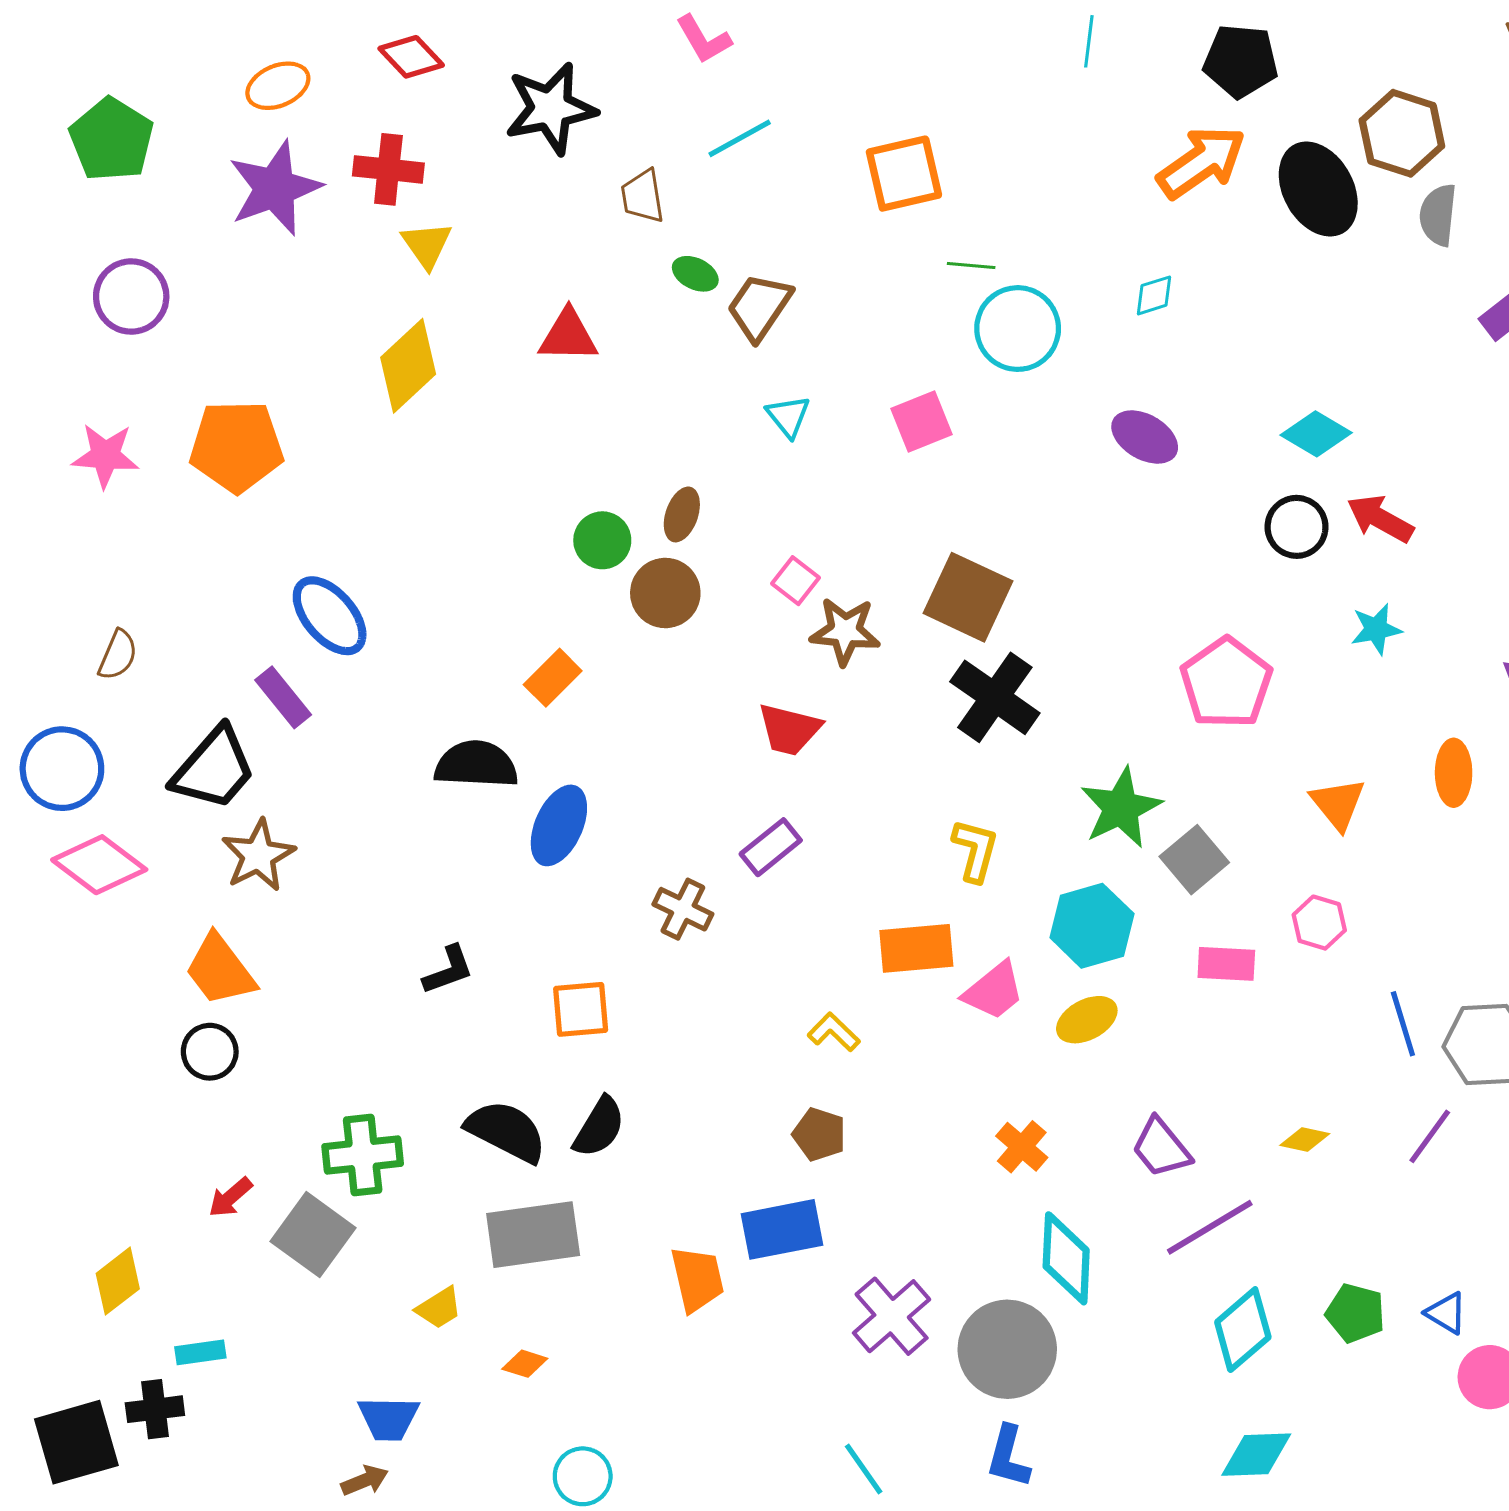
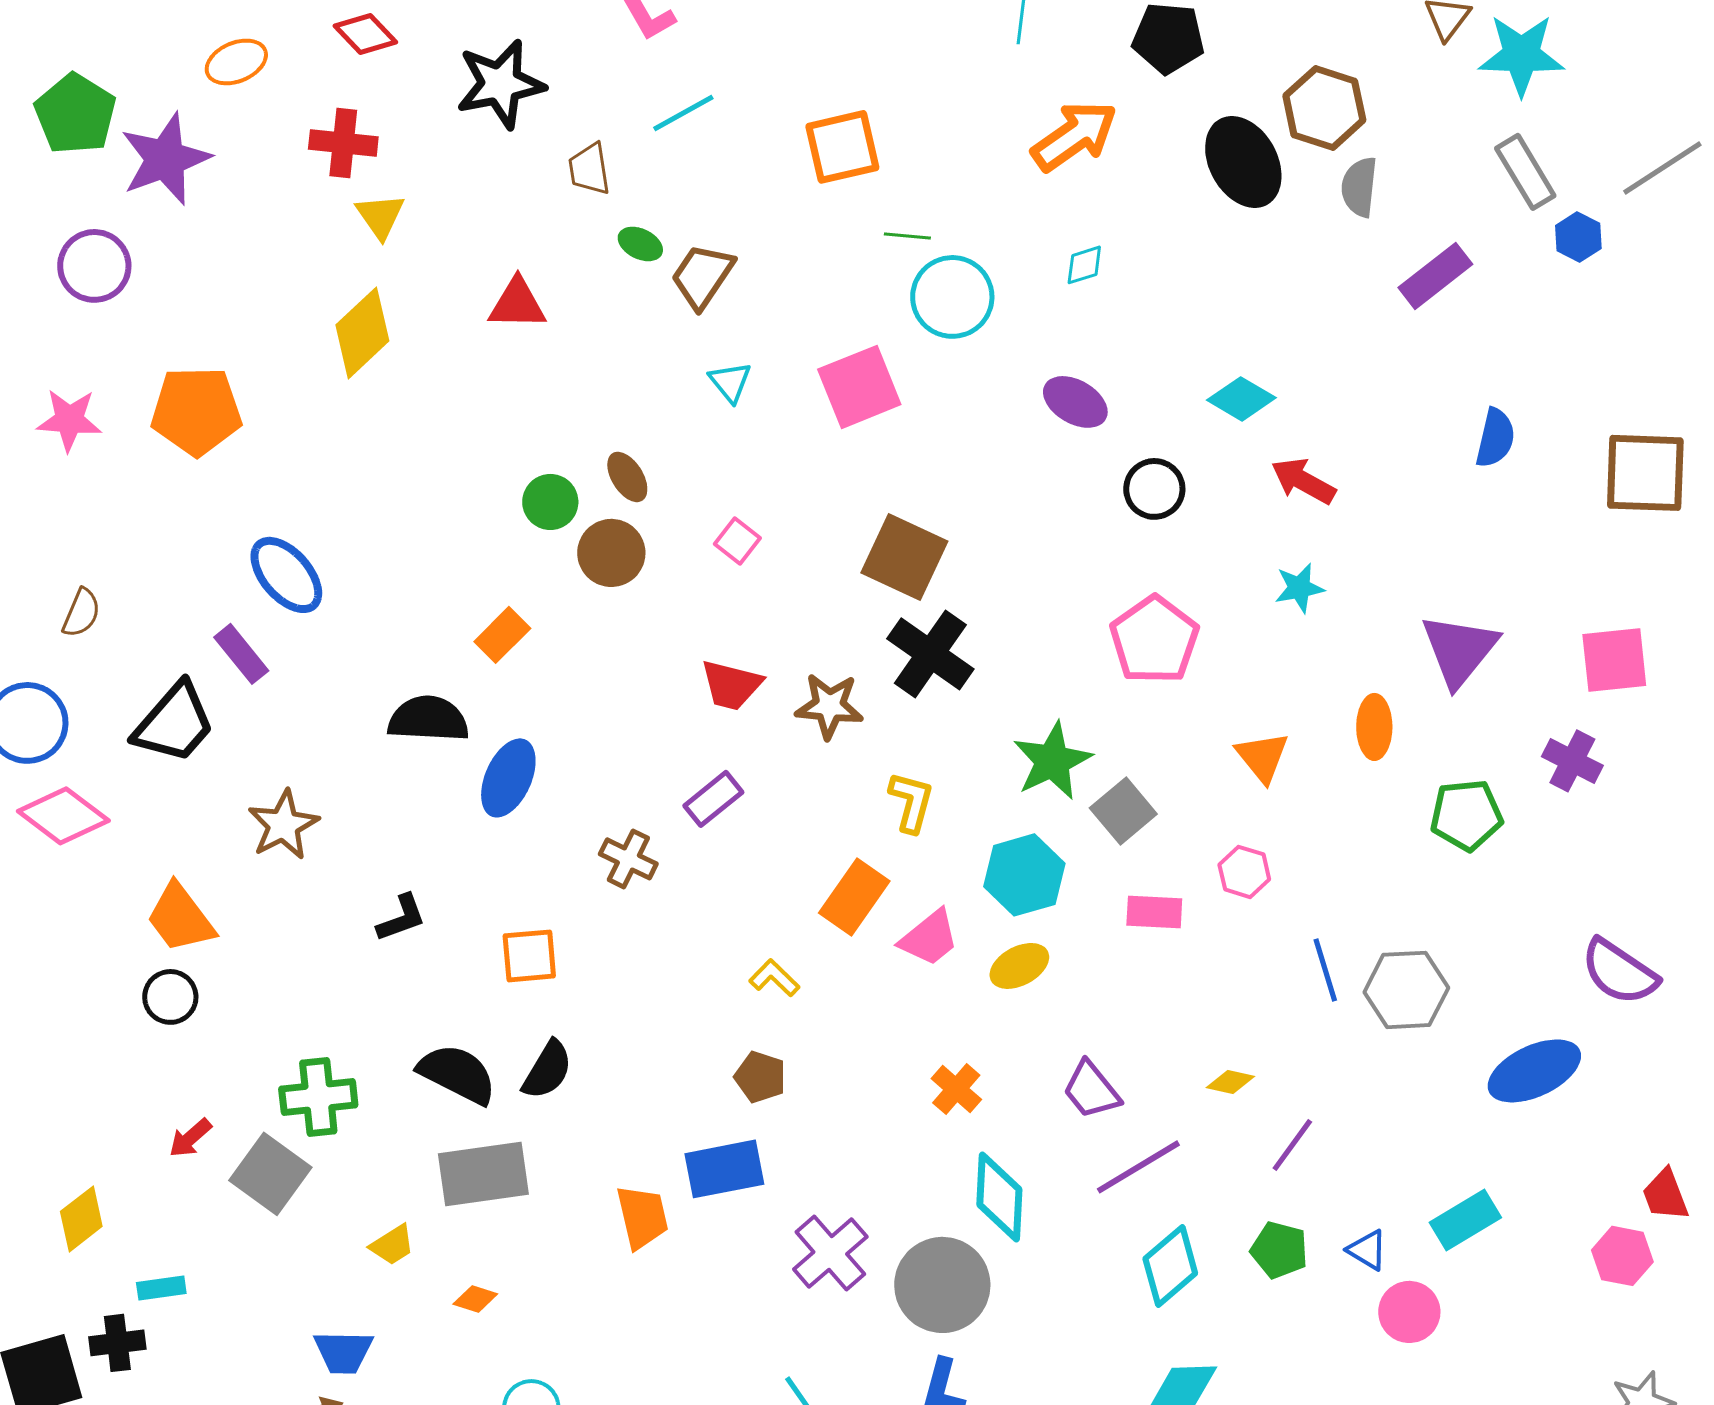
orange arrow: (1201, 162) -> (1074, 136), moved
purple star: (275, 188) -> (165, 159), moved
pink square: (922, 422) -> (859, 387), size x1.4
brown ellipse: (682, 514) -> (627, 477), turned -51
black circle: (1297, 527) -> (1154, 489), moved
brown star: (845, 631) -> (829, 706), moved
brown star: (258, 855) -> (283, 825), moved
orange rectangle: (916, 948) -> (854, 897), turned -50
purple line: (1430, 1136) -> (1292, 1145), moved

